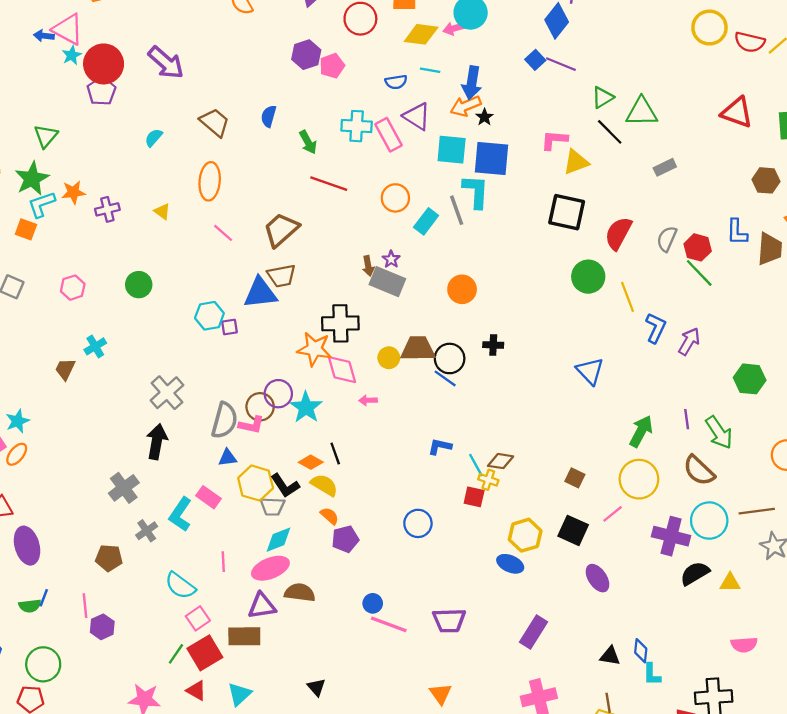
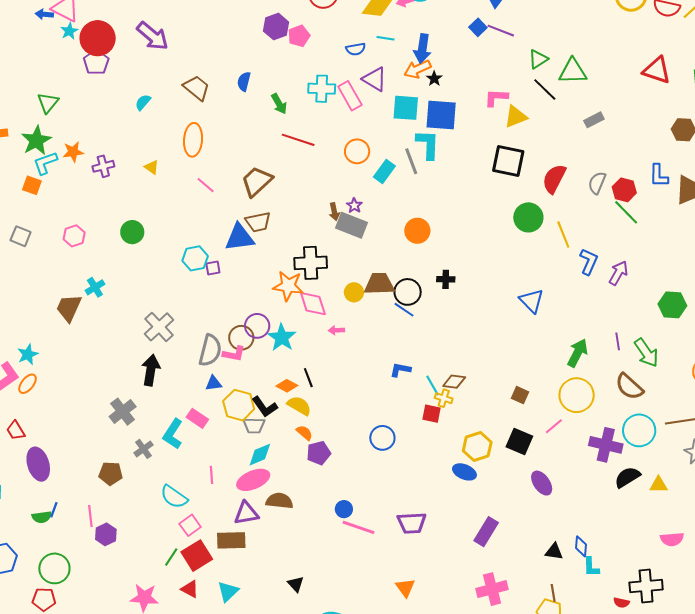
brown trapezoid: (65, 369) -> (69, 308), size x1.4

